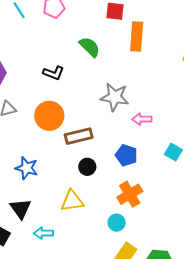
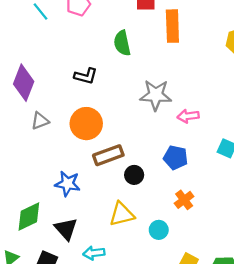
green semicircle: (90, 47) -> (122, 43), turned -140
brown rectangle: (79, 136) -> (108, 155), moved
orange cross: (130, 194) -> (184, 200), size x0.7
cyan circle: (117, 223) -> (159, 230), moved

